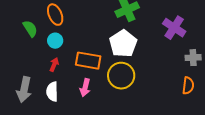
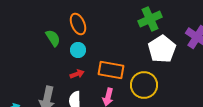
white pentagon: (123, 44) -> (162, 49), moved
red arrow: (54, 65) -> (77, 74), turned 48

